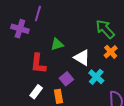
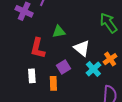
orange cross: (111, 52) -> (110, 59), moved
white rectangle: (36, 92) -> (32, 76), turned -48

